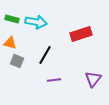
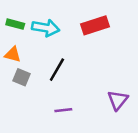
red rectangle: (81, 34) -> (95, 25), moved
purple line: (54, 80) -> (63, 110), moved

